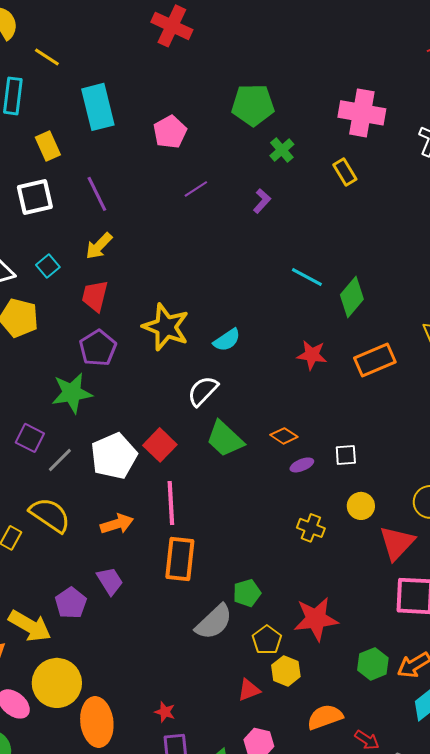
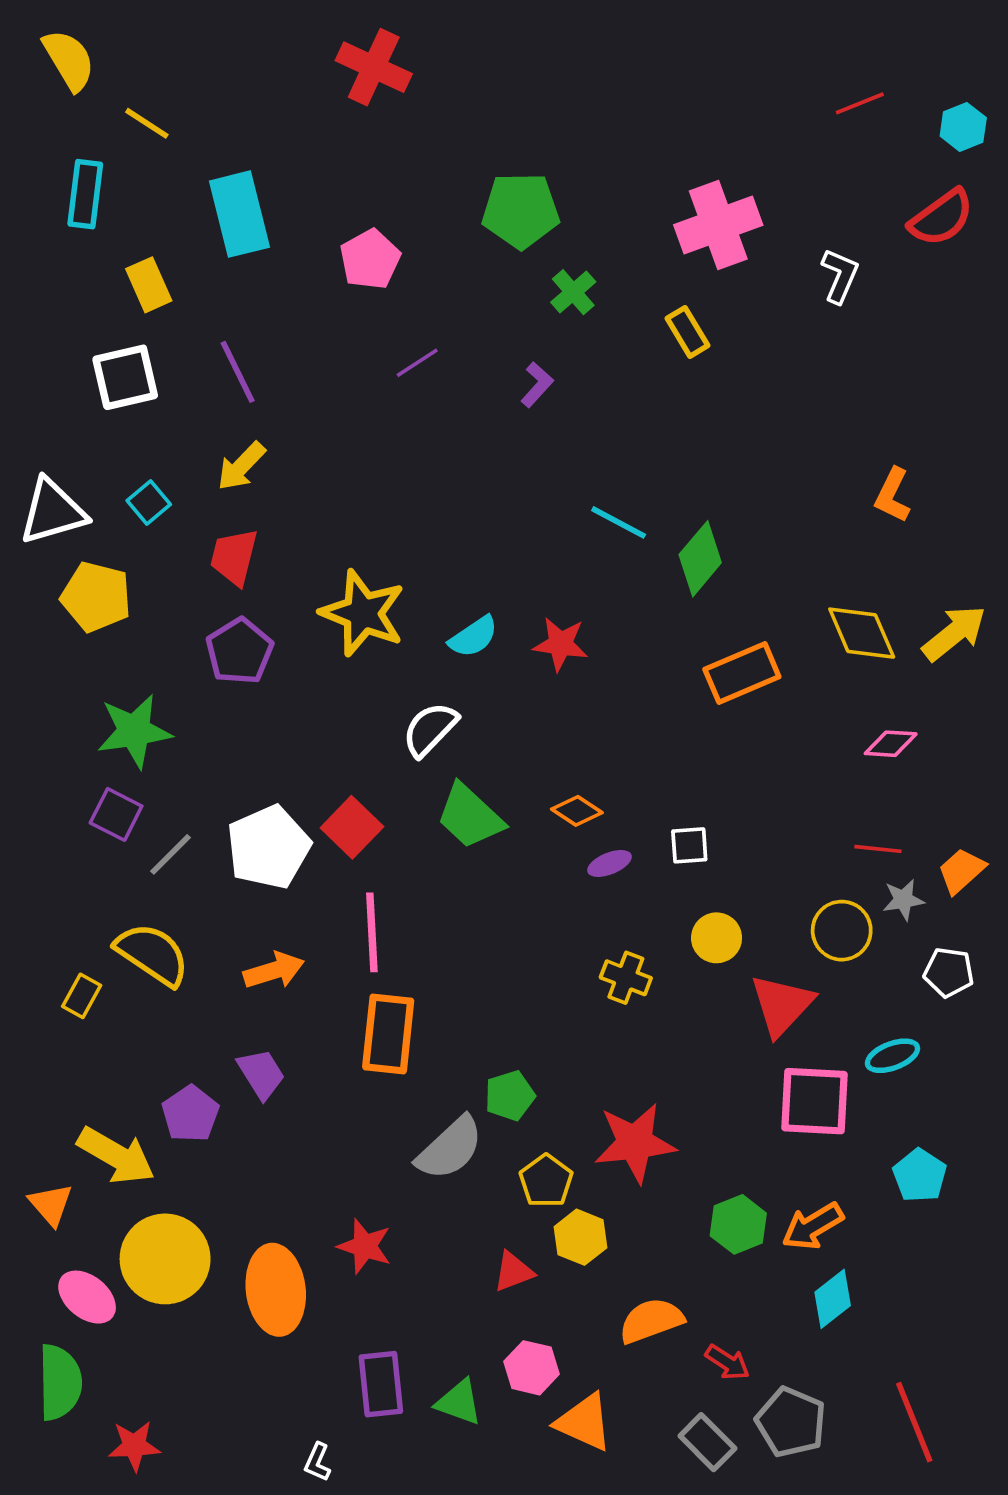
pink cross: (362, 113) -> (718, 225), turned -30
red star: (312, 355) -> (561, 644), moved
green star: (72, 393) -> (134, 731), moved
red star: (165, 712) -> (365, 1246), moved, size x1.4
orange ellipse: (97, 722) -> (276, 1290), moved

